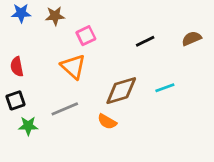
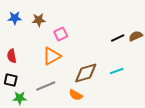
black line: (145, 41) -> (118, 38), moved
orange triangle: (73, 67) -> (52, 56), turned 48
black square: (15, 100) -> (11, 80), turned 32

